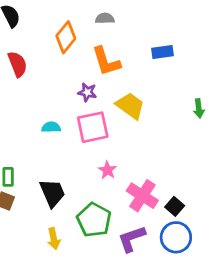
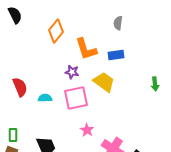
gray semicircle: (105, 18) -> (118, 23), moved, turned -80
blue rectangle: (163, 52) -> (116, 55), moved
red semicircle: (17, 64) -> (20, 87), moved

